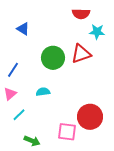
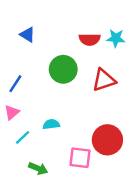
red semicircle: (81, 14) -> (90, 39), moved
red triangle: (81, 54) -> (104, 80), moved
cyan semicircle: (43, 92) -> (51, 124), moved

